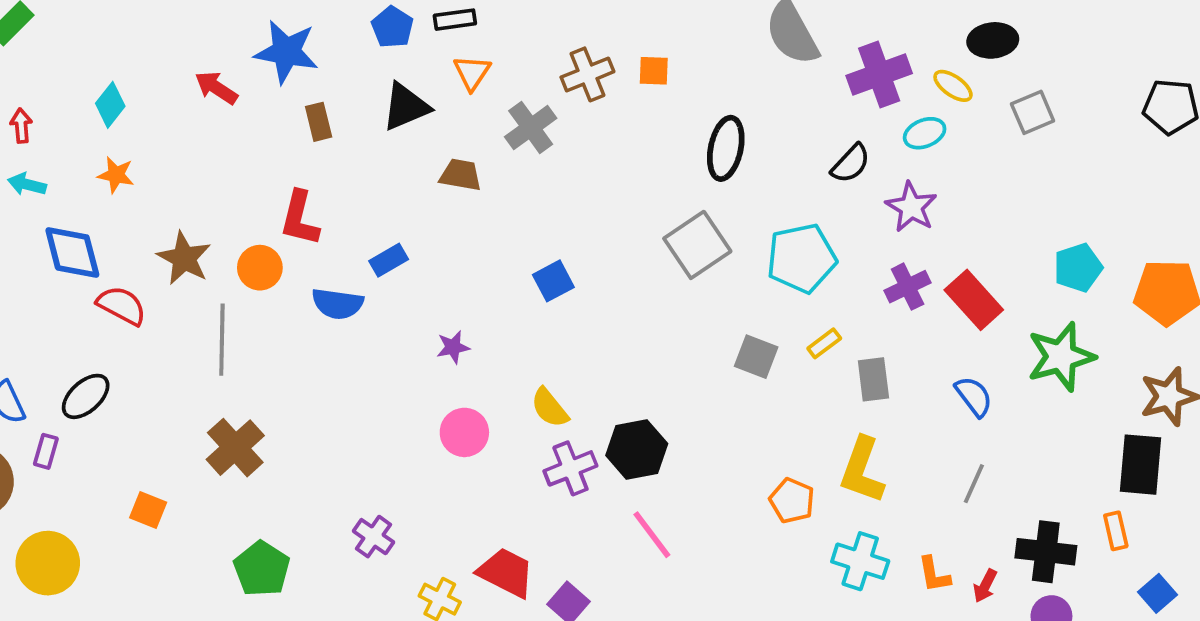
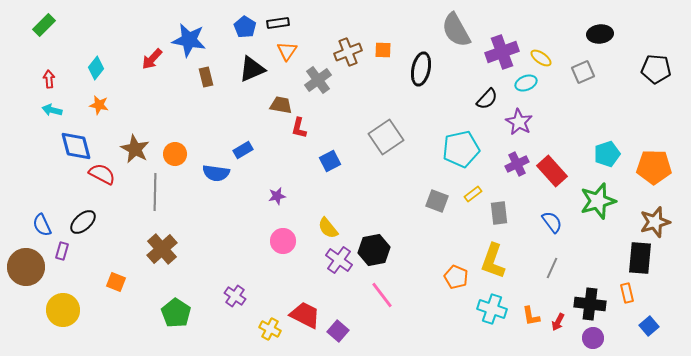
black ellipse: (993, 40) -> (600, 34), moved
red arrow: (216, 88) -> (152, 59), turned -80
black ellipse: (726, 148) -> (421, 69), moved
red L-shape: (300, 218) -> (299, 128), moved, size x0.7
gray square: (697, 245) -> (386, 137), moved
purple cross: (570, 468) -> (339, 260), turned -32

